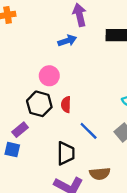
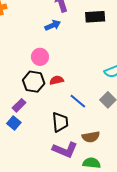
red semicircle: (66, 105) -> (57, 80), turned 80
blue square: (12, 150) -> (14, 123), turned 32

